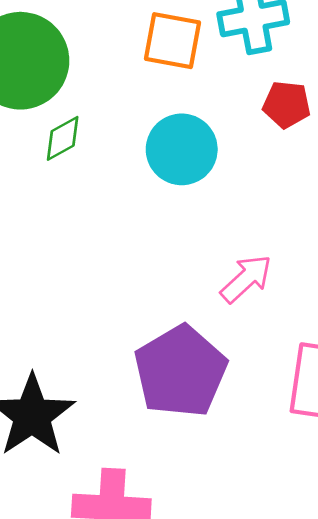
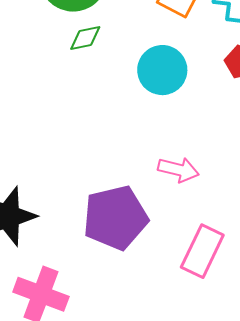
pink arrow: (246, 279) -> (178, 170), turned 39

